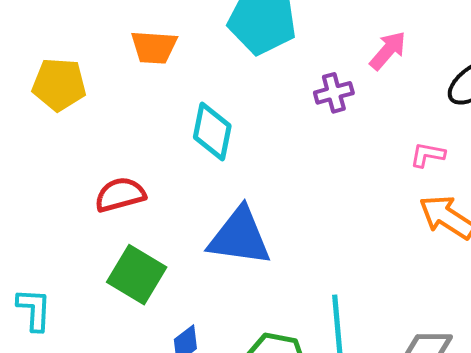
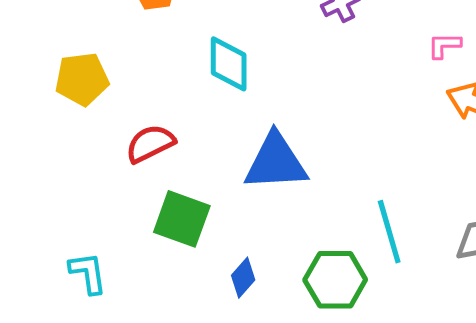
yellow pentagon: (59, 84) -> (82, 79), moved

